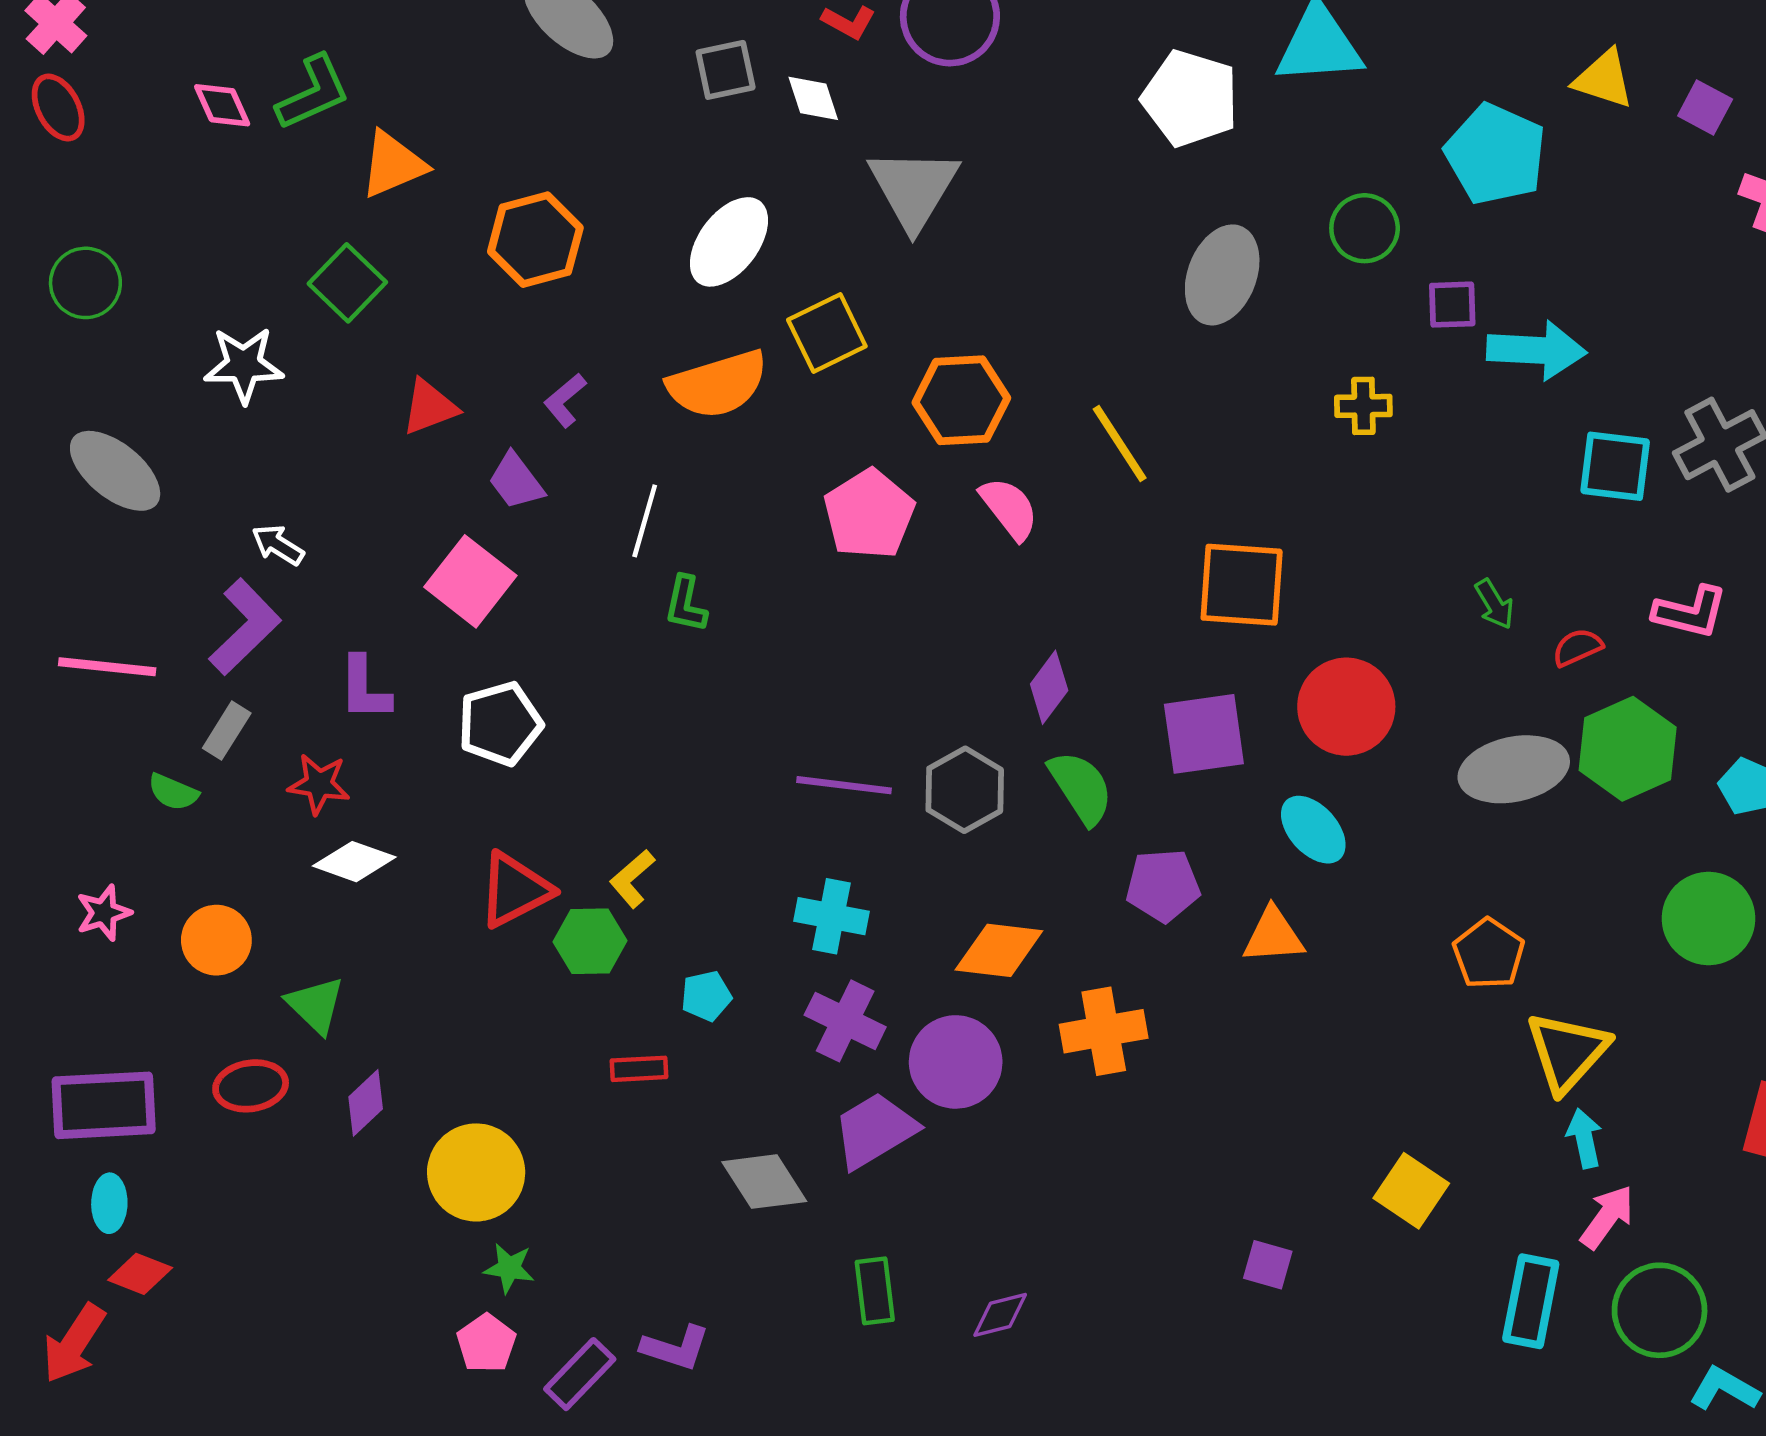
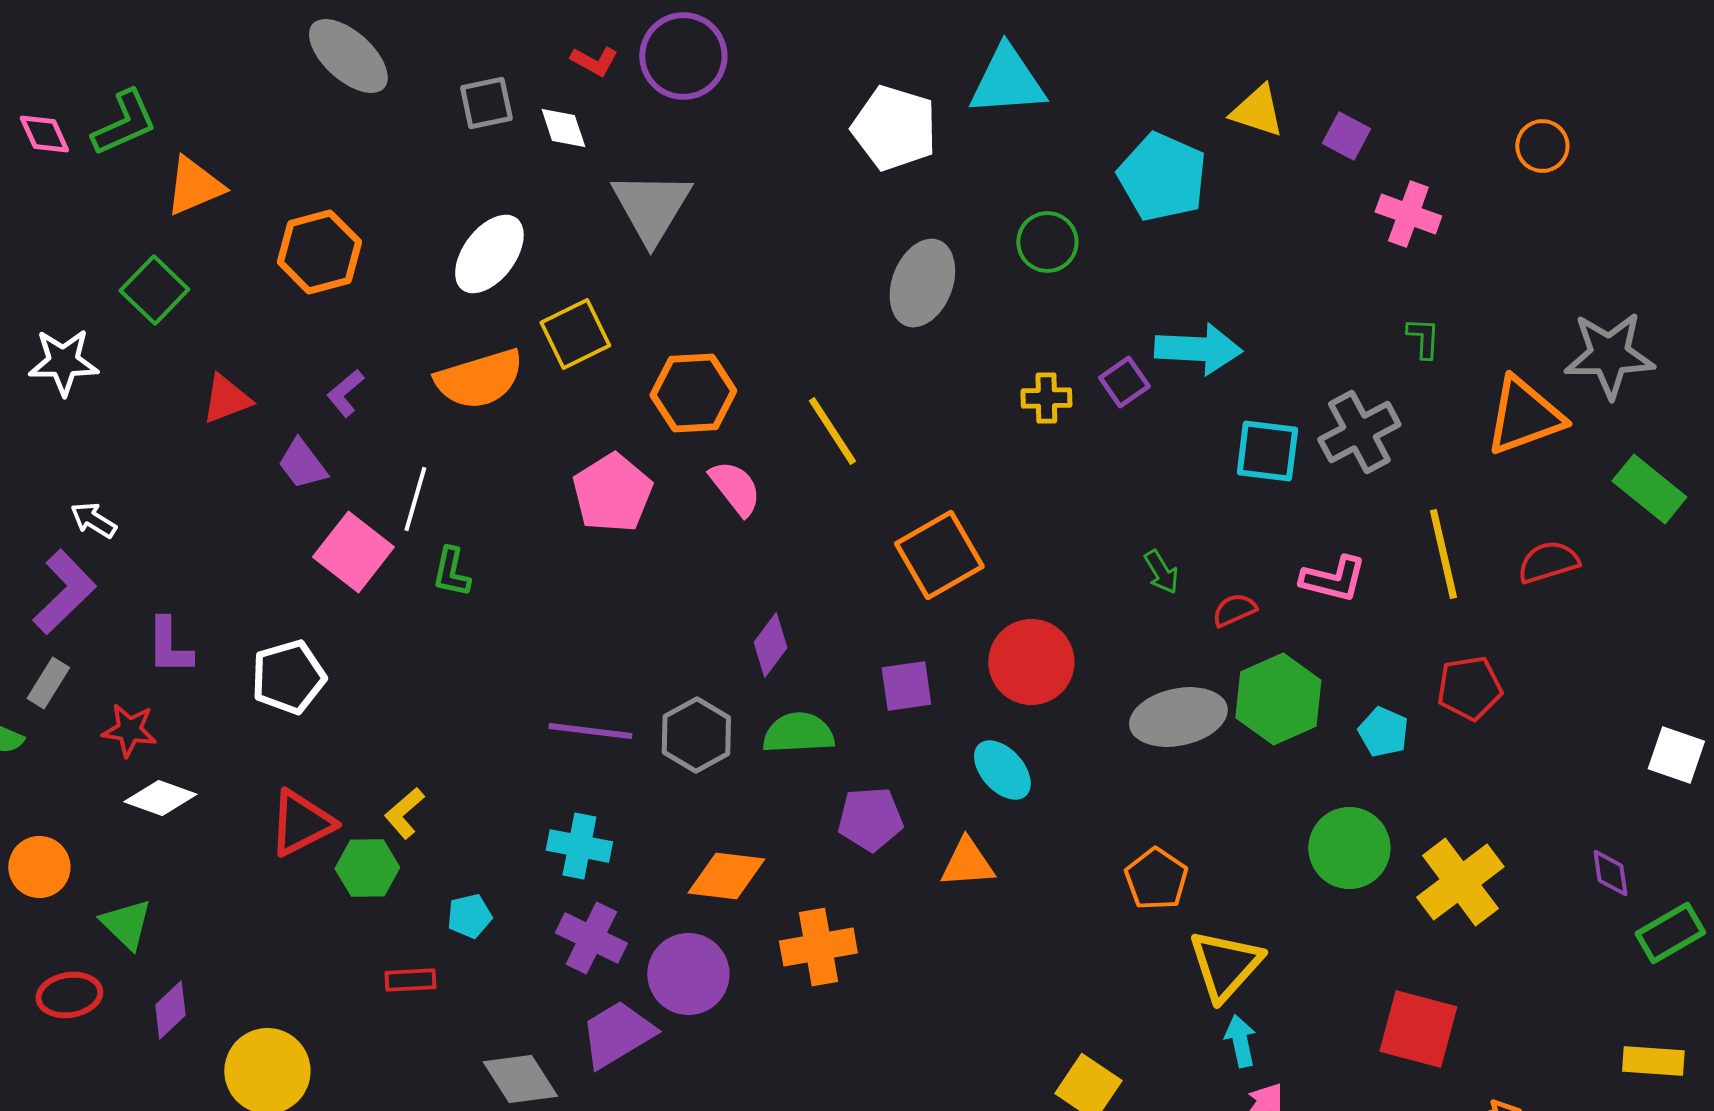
purple square: (1452, 305) -> (1124, 382), moved, turned -33
pink square: (470, 581) -> (353, 552), moved
orange square: (1242, 585) -> (939, 555), turned -34
purple square: (1204, 734) -> (906, 686), size x0.7
green semicircle: (1081, 787) -> (798, 733), turned -60

